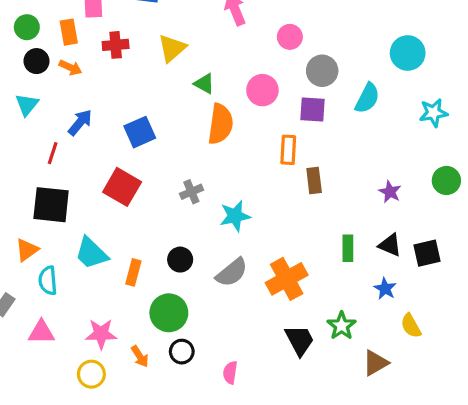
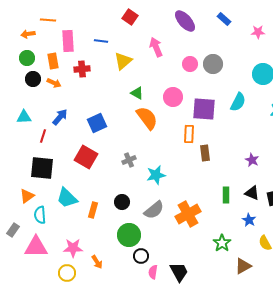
yellow triangle: (172, 48) -> (123, 61), moved
gray circle: (322, 71) -> (213, 64), moved
cyan triangle: (27, 105) -> (24, 117), moved, turned 49
purple square: (312, 109) -> (204, 109), size x1.4
orange semicircle: (220, 124) -> (147, 118), turned -45
green circle: (169, 313) -> (129, 235), moved
pink triangle: (41, 332) -> (36, 247), size x1.4
black trapezoid: (300, 340) -> (179, 272), moved
black circle: (182, 352) -> (141, 256), moved

